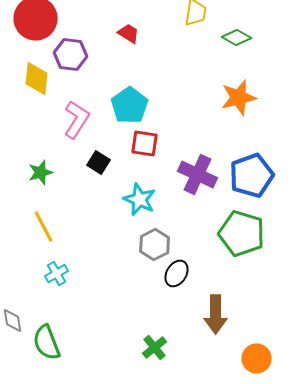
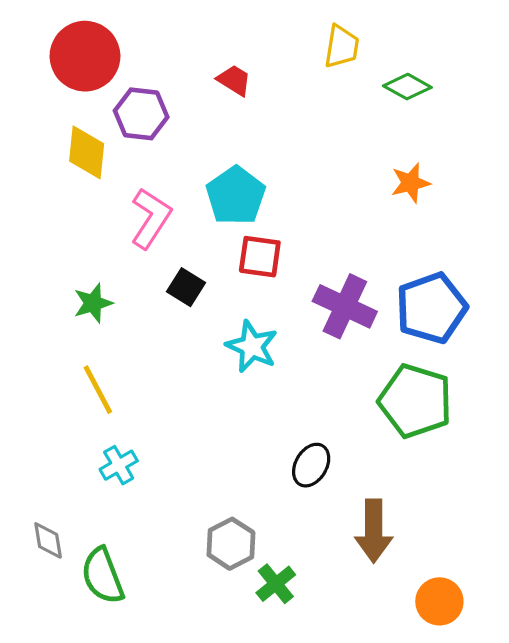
orange star: (239, 97) -> (411, 183), size x0.7
gray hexagon: (155, 244) -> (231, 544), moved

